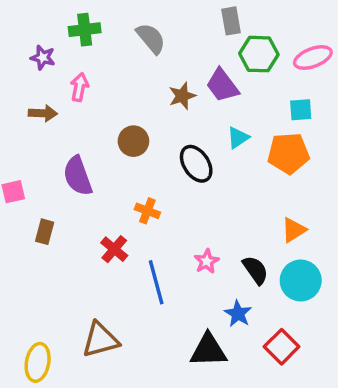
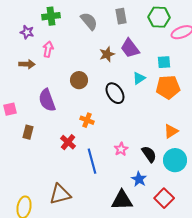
gray rectangle: (231, 21) -> (121, 16), moved
green hexagon: (259, 54) -> (159, 17), moved
cyan square: (301, 110) -> (164, 62), moved

